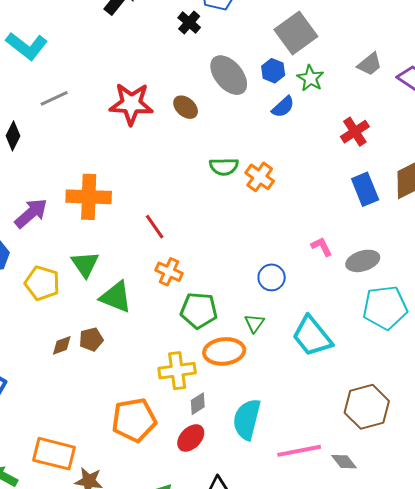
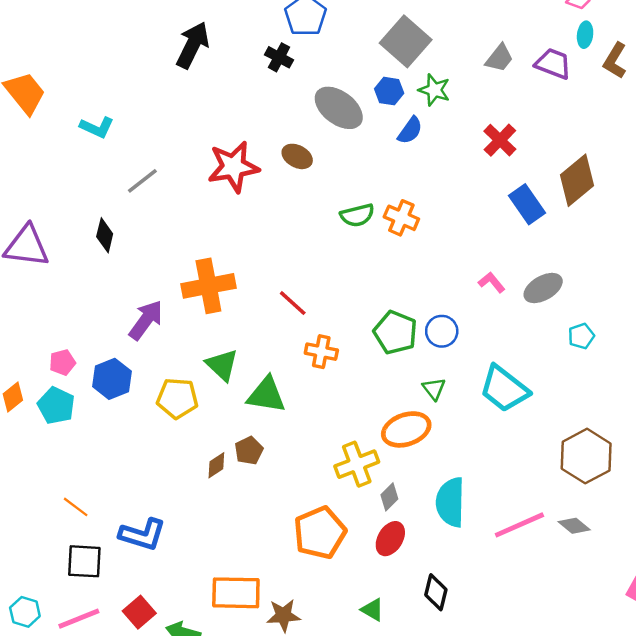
cyan L-shape: (27, 46) -> (97, 127), size x0.7
cyan pentagon: (385, 307) -> (581, 336), size x0.5
green pentagon: (199, 310) -> (395, 332), moved, turned 30

